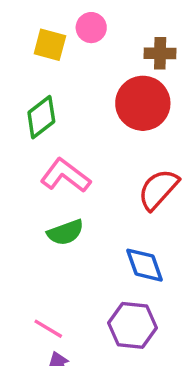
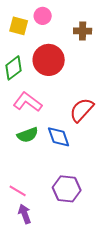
red circle: (143, 103) -> (49, 60), moved
blue diamond: (145, 265) -> (59, 137), moved

